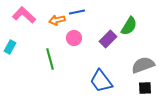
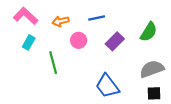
blue line: (77, 12) -> (97, 18), moved
green semicircle: (129, 26) -> (149, 32), moved
cyan rectangle: (10, 47) -> (29, 42), moved

